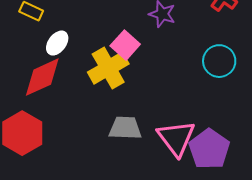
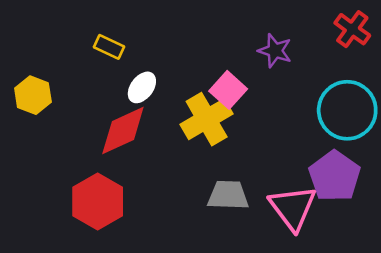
cyan circle: (219, 61) -> (347, 110), size x1.4
purple pentagon: (209, 149) -> (335, 176), moved

